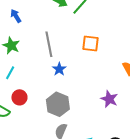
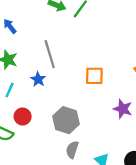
orange square: (90, 44) -> (94, 76), moved
blue star: (59, 69) -> (38, 79), moved

